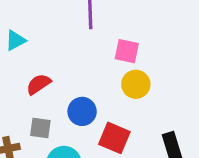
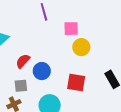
blue circle: (82, 111) -> (42, 71), moved
gray square: (40, 128) -> (21, 86), moved

